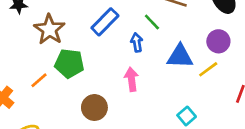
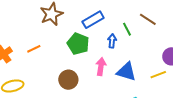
blue triangle: (180, 56) -> (126, 72), moved
green pentagon: (69, 63) -> (78, 44), moved

